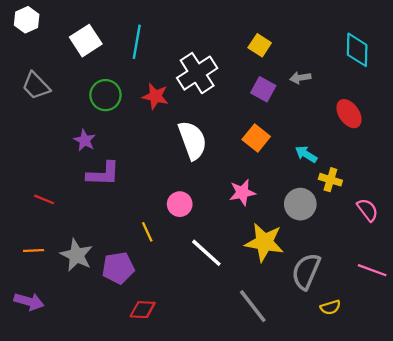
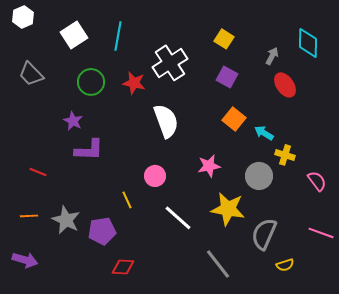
gray arrow: (300, 78) -> (272, 56), moved, turned 126
red ellipse: (349, 114) -> (285, 85), moved
orange square: (256, 138) -> (234, 119), moved

